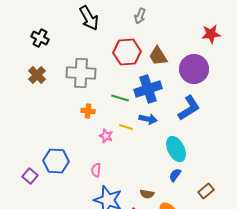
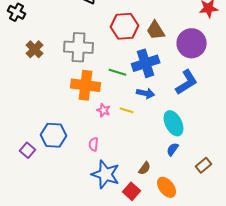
black cross: (40, 38) -> (17, 12), moved
orange cross: (88, 111) -> (86, 85), size x2.0
yellow line: (126, 127) -> (127, 110), moved
brown semicircle: (147, 194) -> (145, 168), turned -64

